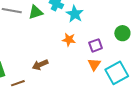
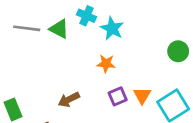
green triangle: (36, 12) -> (59, 29), turned 49
purple square: (96, 45) -> (118, 96), moved

